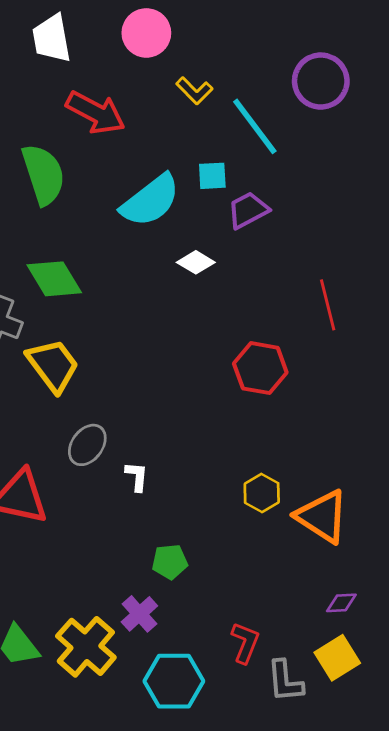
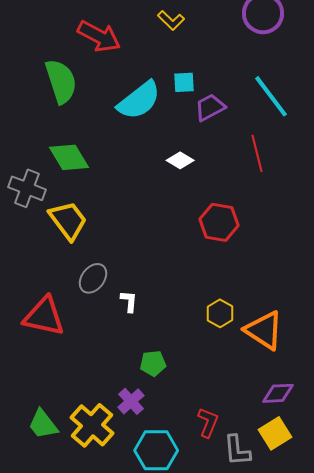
cyan line: (255, 126) -> (271, 96), moved
white diamond: (196, 262) -> (180, 160), moved
red line: (328, 305) -> (257, 153), moved
purple diamond: (341, 603) -> (278, 393), size x1.4

